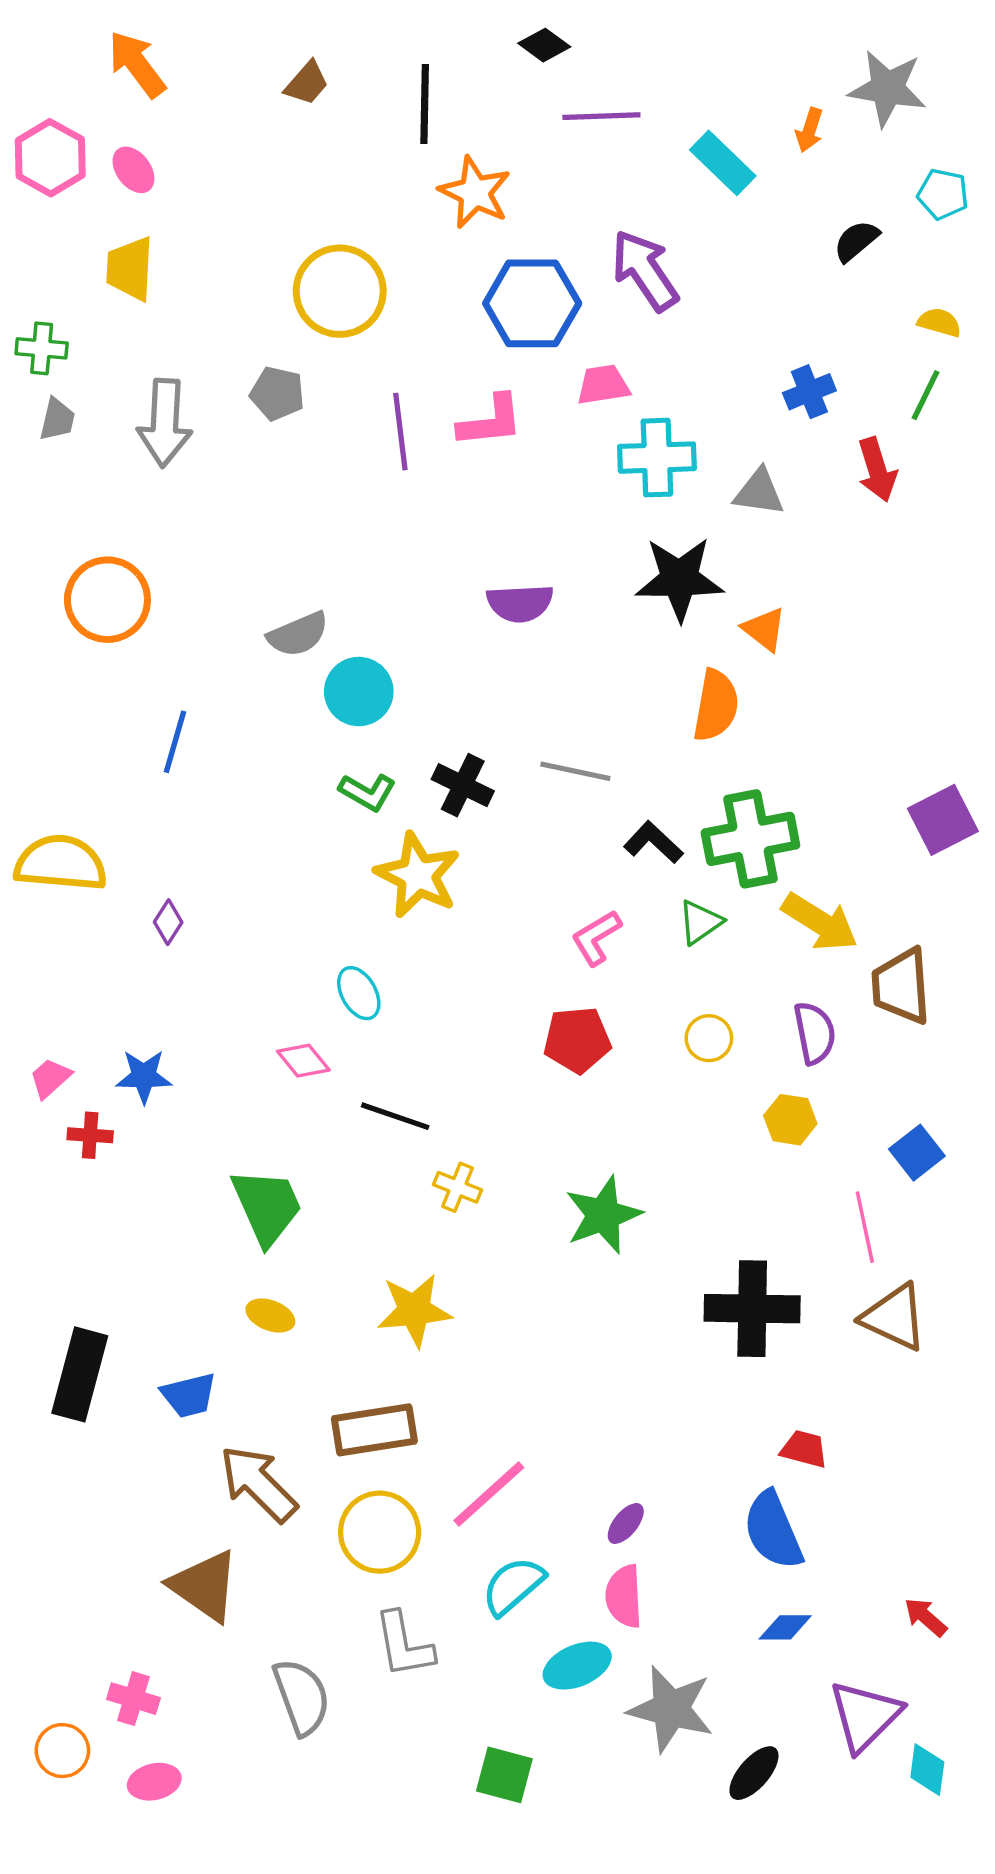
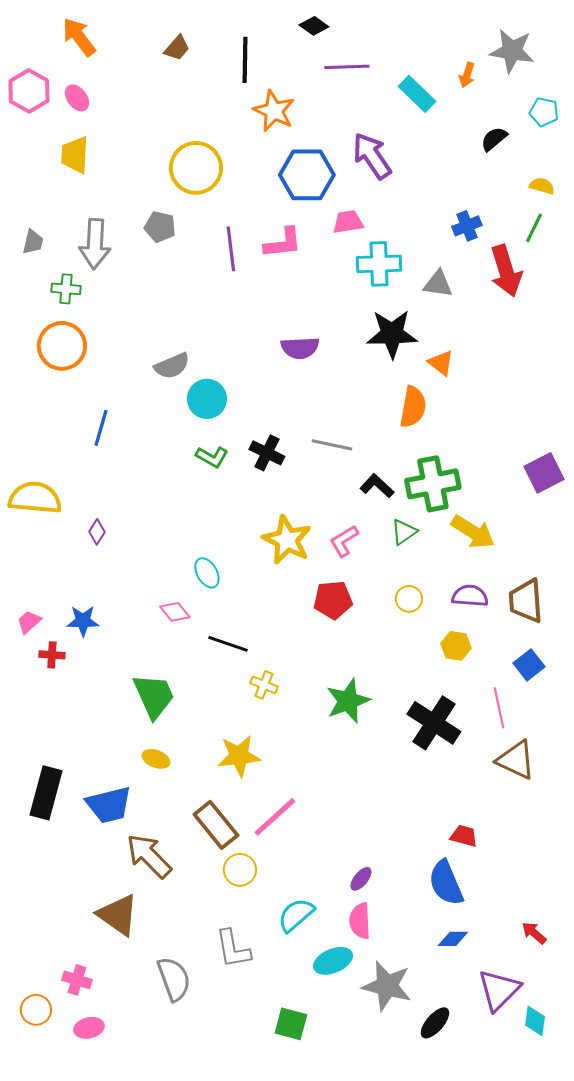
green cross: (42, 348) -> (66, 289), moved
red arrow: (877, 470) -> (506, 271), size x1.4
yellow star: (418, 875) -> (287, 540), moved
brown trapezoid: (901, 986) -> (526, 601), moved
purple semicircle: (815, 1033) -> (470, 596), turned -75
black cross: (752, 1309) -> (434, 723), moved, turned 32
blue trapezoid: (189, 1395) -> (109, 805), size x1.4
brown rectangle: (374, 1430) -> (216, 825), turned 60
pink line: (489, 1494) -> (275, 817), moved
yellow circle: (380, 1532) -> (240, 870), moved, size x0.7

